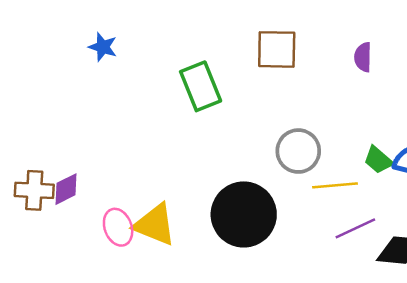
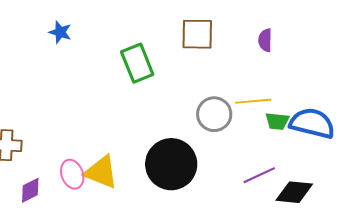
green trapezoid: (378, 160) -> (277, 121), turned -35
yellow line: (335, 185) -> (253, 101), moved
purple diamond: (66, 189) -> (30, 190), moved

